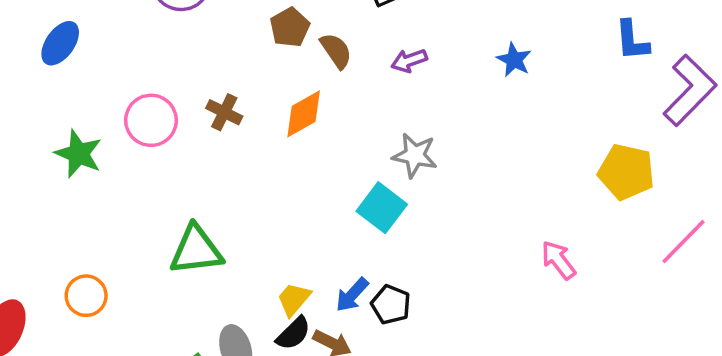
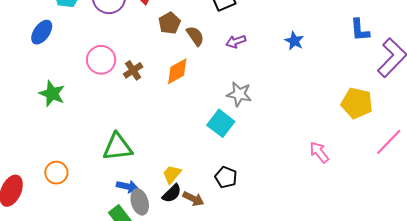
brown cross: (224, 112) -> (133, 70), turned 30
pink circle: (151, 120) -> (101, 60), moved
blue arrow: (352, 295) -> (127, 186), moved, turned -120

